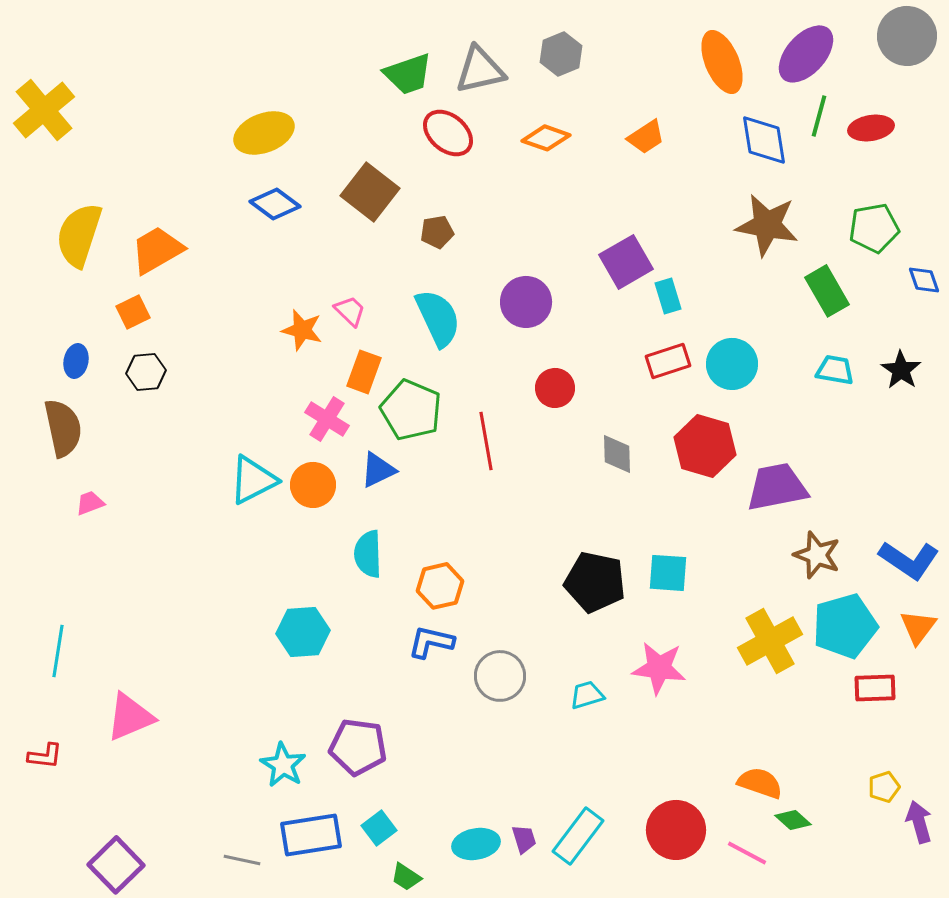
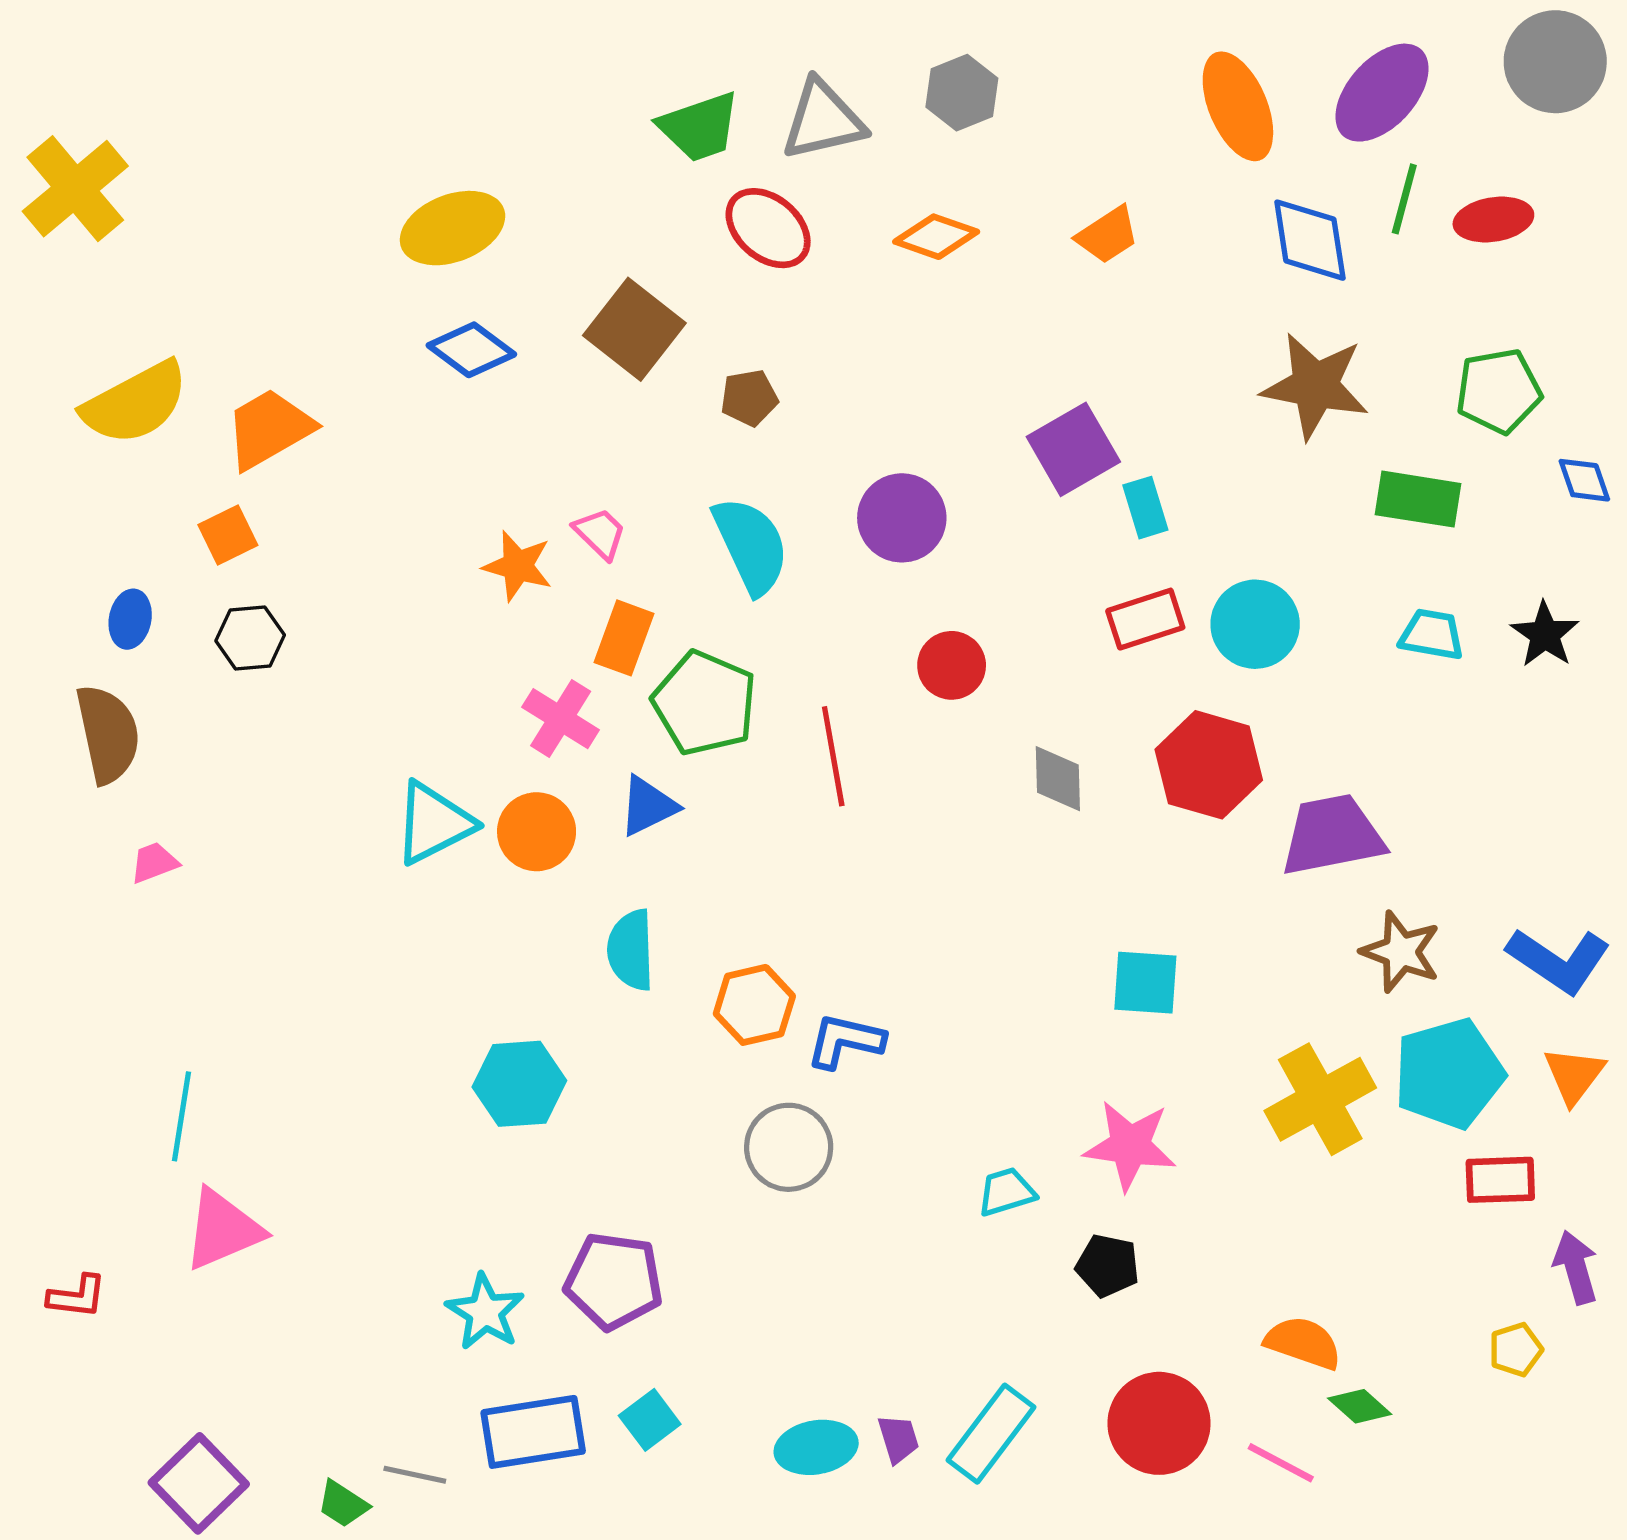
yellow semicircle: (79, 235) -> (135, 403), turned -136
green rectangle: (827, 291) -> (1418, 499), turned -51
black pentagon: (595, 582) -> (1108, 1266), moved, size x0.6
blue L-shape: (431, 642) -> (845, 1041), moved
cyan line: (58, 651) -> (182, 1116), moved
gray circle: (500, 676) -> (789, 1147), moved
purple arrow: (919, 822) -> (1576, 1267), moved
green trapezoid: (406, 877) -> (343, 1504), moved

